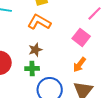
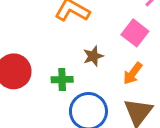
brown star: (35, 50) -> (93, 56), moved

